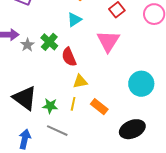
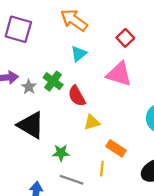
pink triangle: (108, 41) -> (119, 74), turned -40
black triangle: (25, 98) -> (31, 125), moved
yellow line: (73, 104) -> (102, 169), moved

